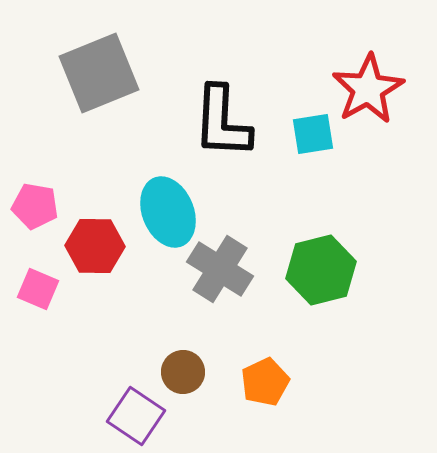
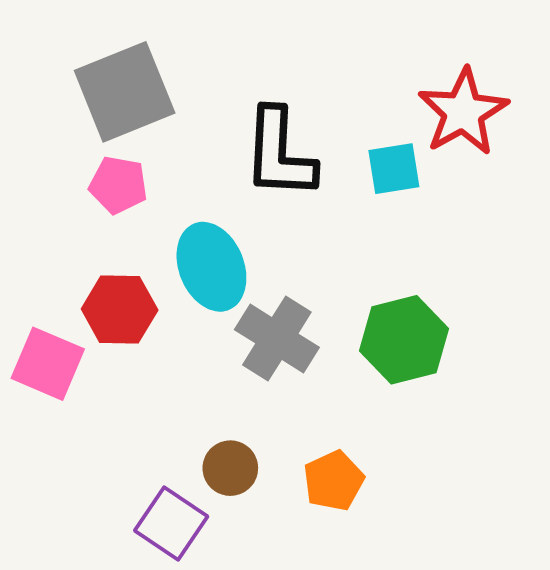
pink pentagon: (35, 206) -> (118, 185), moved
pink square: (38, 289) -> (48, 364), size x1.4

